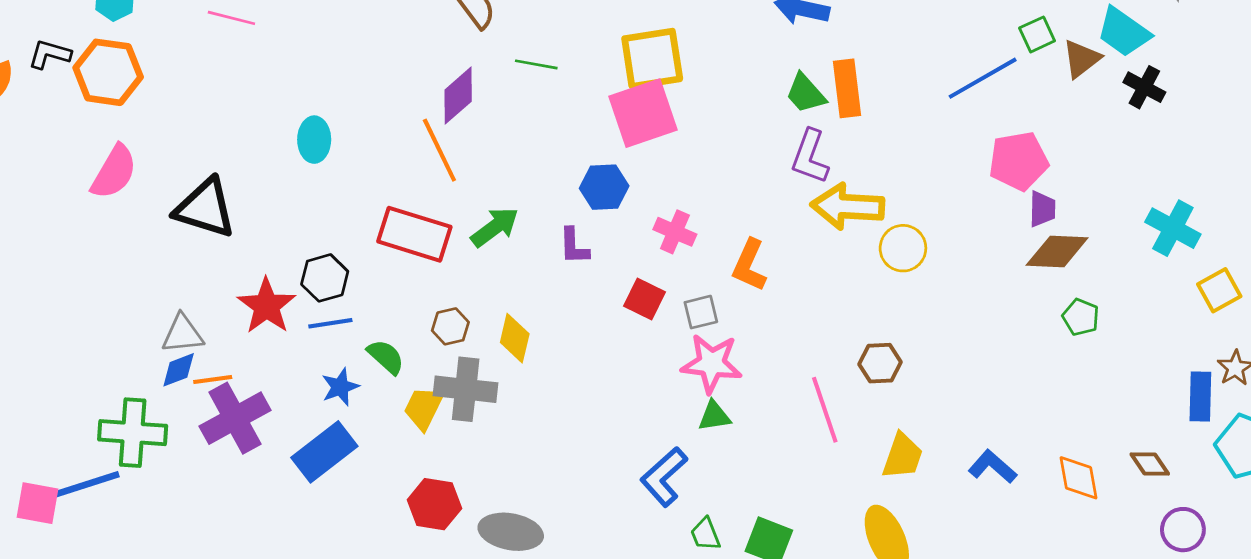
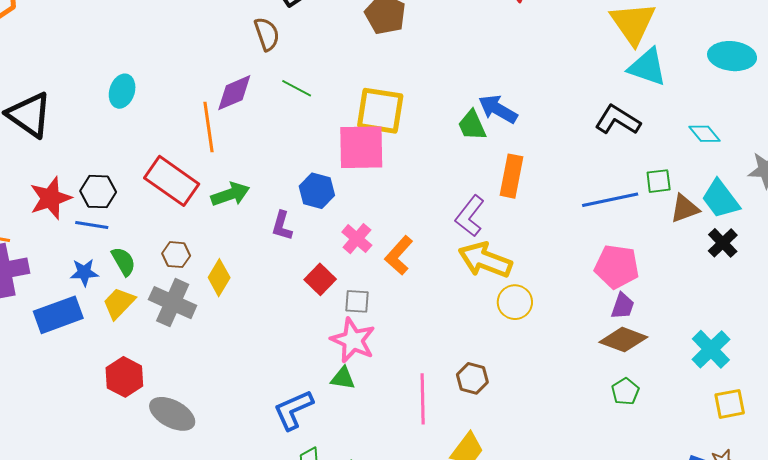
green trapezoid: (806, 93) -> (472, 125), moved
orange L-shape: (749, 265) -> (399, 255), moved
yellow trapezoid: (424, 408) -> (119, 303), moved

